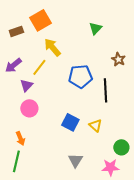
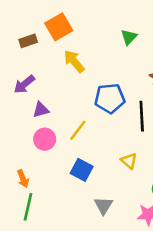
yellow line: (39, 67) -> (78, 130), moved
purple triangle: (26, 85) -> (41, 110), turned 32
blue square: (70, 122) -> (82, 170), moved
orange arrow: (20, 138) -> (23, 179), moved

